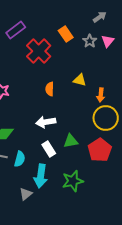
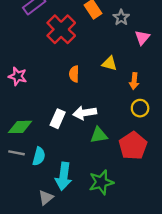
pink triangle: (108, 41) -> (142, 37), moved
yellow circle: (106, 118) -> (140, 108), size x0.6
white arrow: (46, 122) -> (85, 113), moved
white rectangle: (49, 149) -> (58, 119), moved, turned 56

